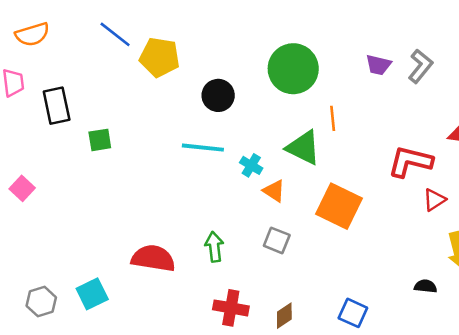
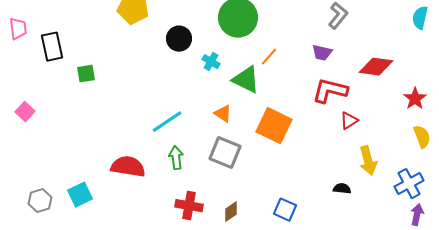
purple trapezoid: (378, 65) -> (322, 53), moved
orange line: (333, 118) -> (269, 57), turned 48
cyan line: (203, 148) -> (167, 122), moved, turned -40
cyan cross: (251, 165) -> (211, 62), moved
gray square: (277, 240) -> (225, 153), size x1.5

